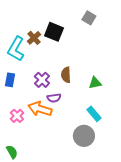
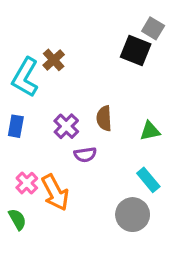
gray square: (89, 18) -> (153, 28), moved
black square: (54, 32) -> (136, 50), moved
orange arrow: (40, 109) -> (55, 192), moved, turned -135
green semicircle: (12, 152) -> (17, 219), moved

